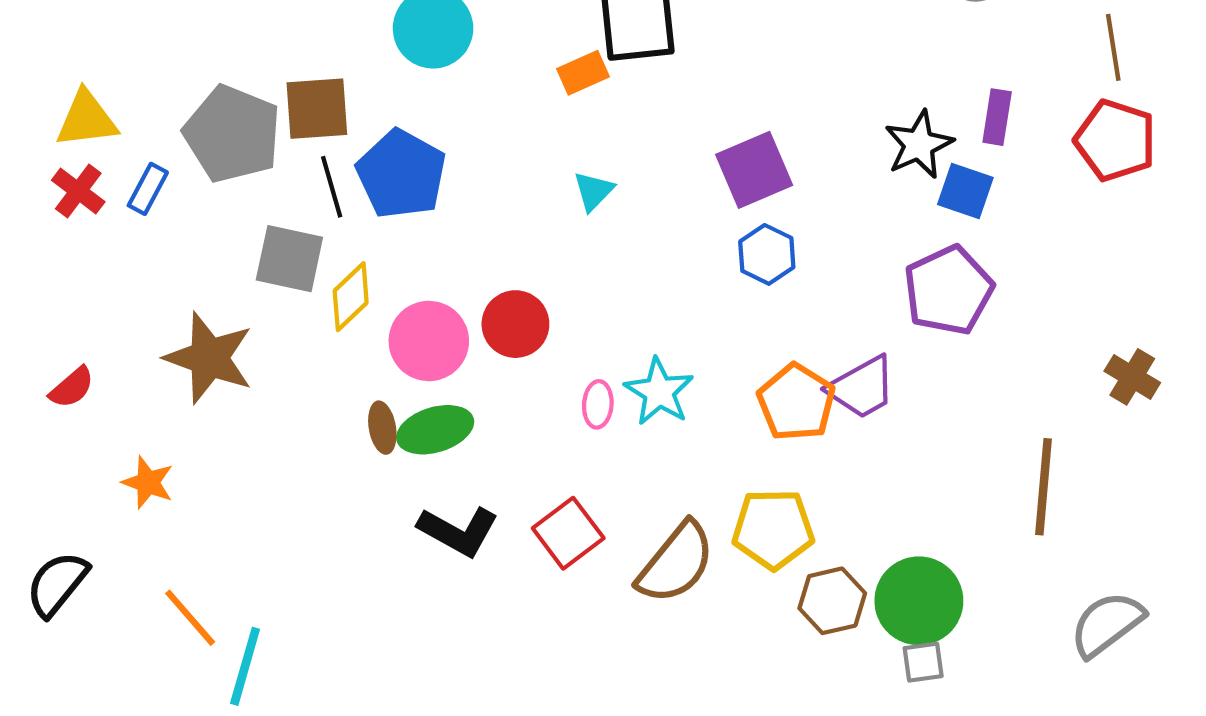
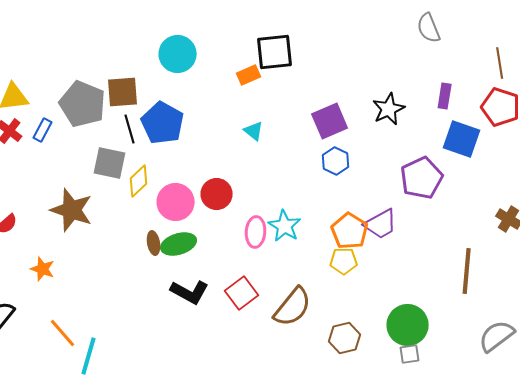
black star: (919, 145) -> (389, 109), moved
cyan triangle: (594, 191) -> (254, 131), turned -35
blue square: (965, 191) -> (462, 139), moved, size x1.4
pink ellipse: (598, 404) -> (256, 232), size x1.4
yellow pentagon: (773, 529) -> (344, 261), moved, size x0.7
brown hexagon: (832, 601) -> (345, 338), moved

